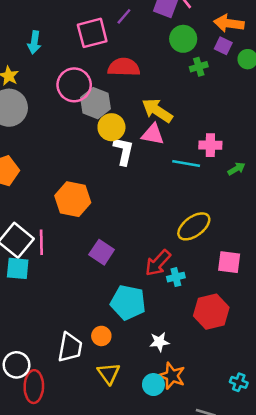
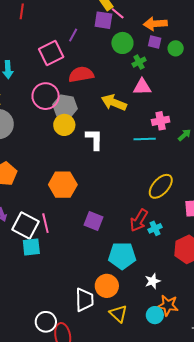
yellow circle: (111, 127) -> (64, 125), moved
pink triangle: (153, 134) -> (142, 87), moved
orange circle: (101, 336) -> (107, 286), size x1.5

